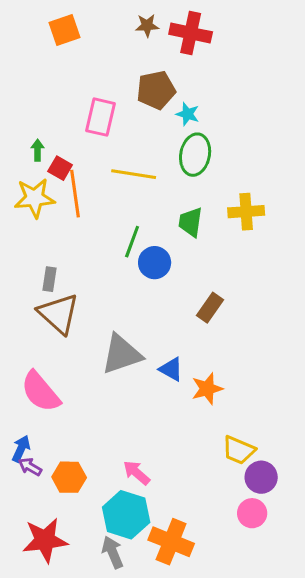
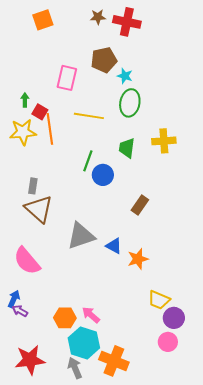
orange hexagon: (69, 477) -> (65, 318), moved

